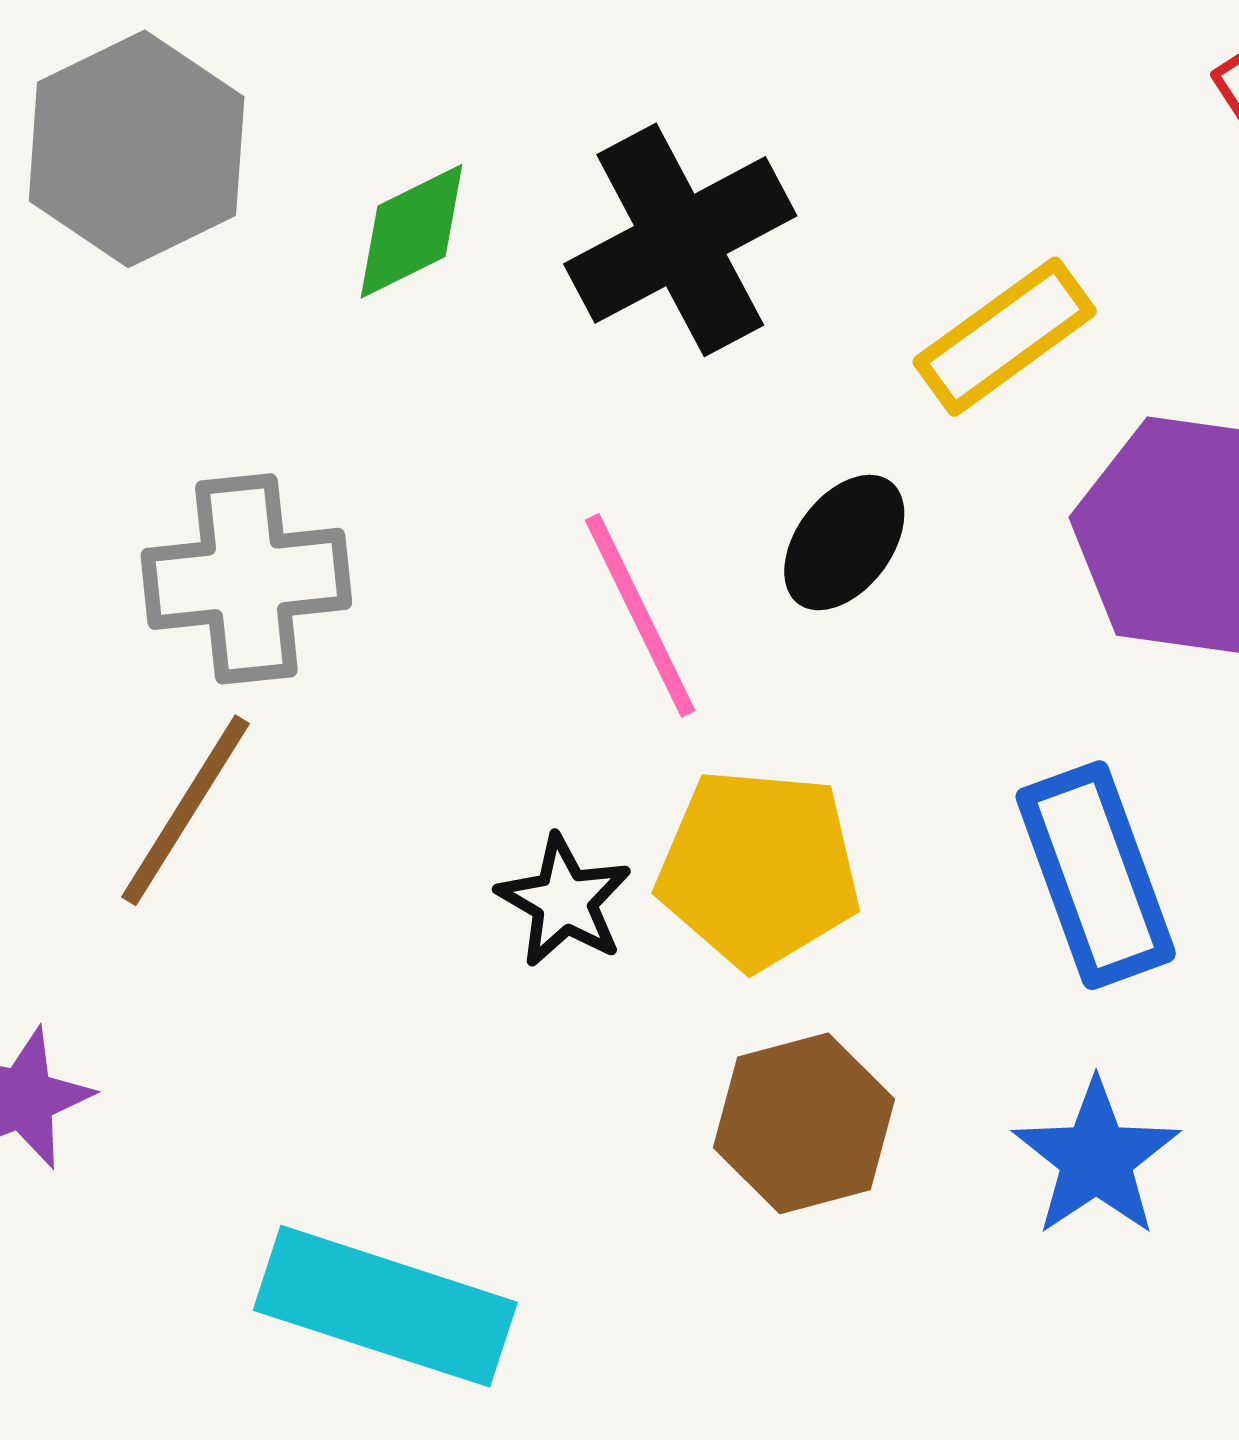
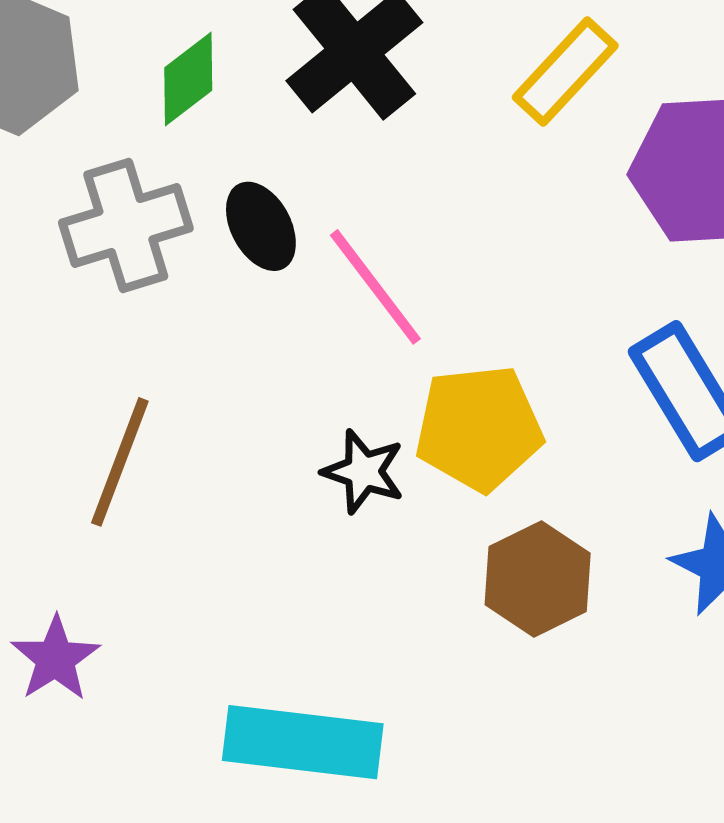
black ellipse: (844, 543) -> (261, 226), moved, turned -54
gray cross: (246, 579) -> (126, 226), moved

